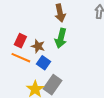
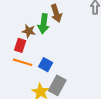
green arrow: (61, 38) -> (44, 24), moved
brown star: (38, 46) -> (29, 31), moved

